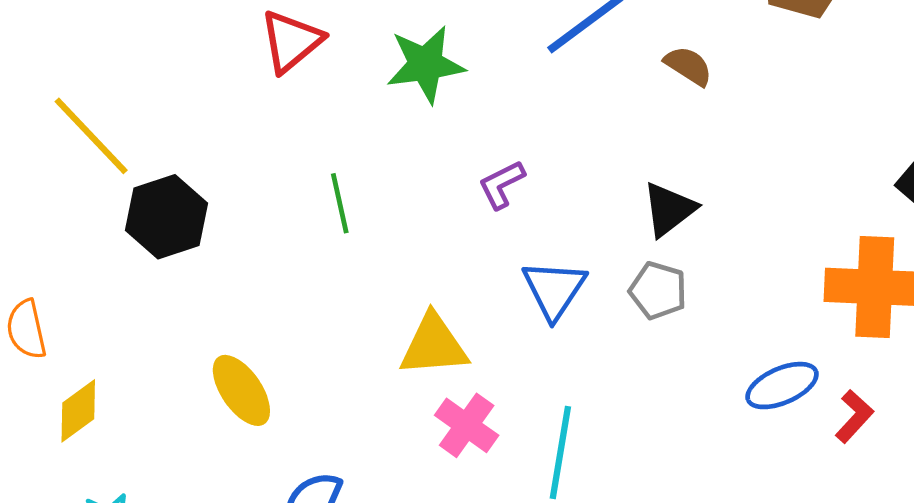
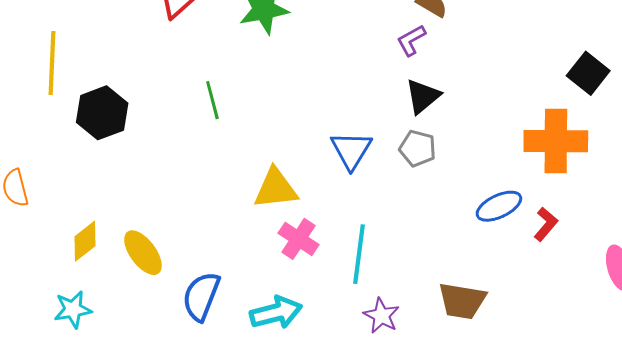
yellow line: (91, 136) -> (52, 63), turned 48
purple L-shape: (502, 184) -> (411, 40), moved
yellow ellipse: (241, 390) -> (143, 253), moved
yellow diamond: (78, 411) -> (85, 241), moved

